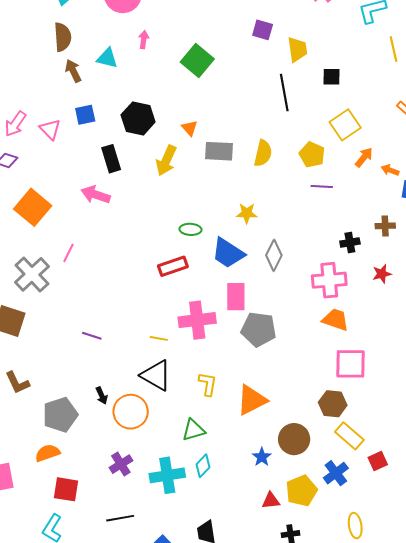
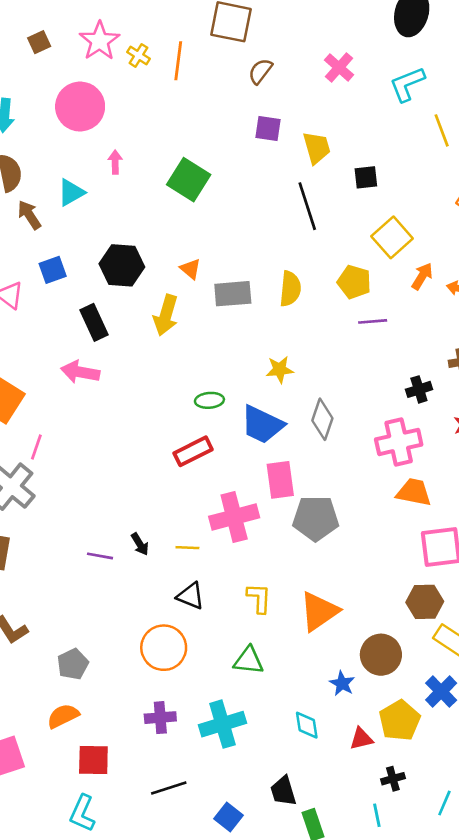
cyan triangle: (107, 58) -> (71, 192), turned -35
pink line: (69, 253) -> (36, 447), moved
black triangle: (156, 375) -> (191, 596), size x0.7
black arrow: (102, 396) -> (140, 544), moved
gray pentagon: (60, 415) -> (73, 664), size x0.7
green triangle: (193, 430) -> (249, 661), turned 30
purple cross: (121, 464) -> (160, 718), turned 35
cyan diamond: (203, 466) -> (307, 725), moved, turned -45

